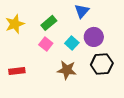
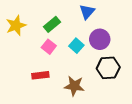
brown star: (67, 70) -> (74, 86), moved
red rectangle: (17, 71) -> (40, 75), moved

